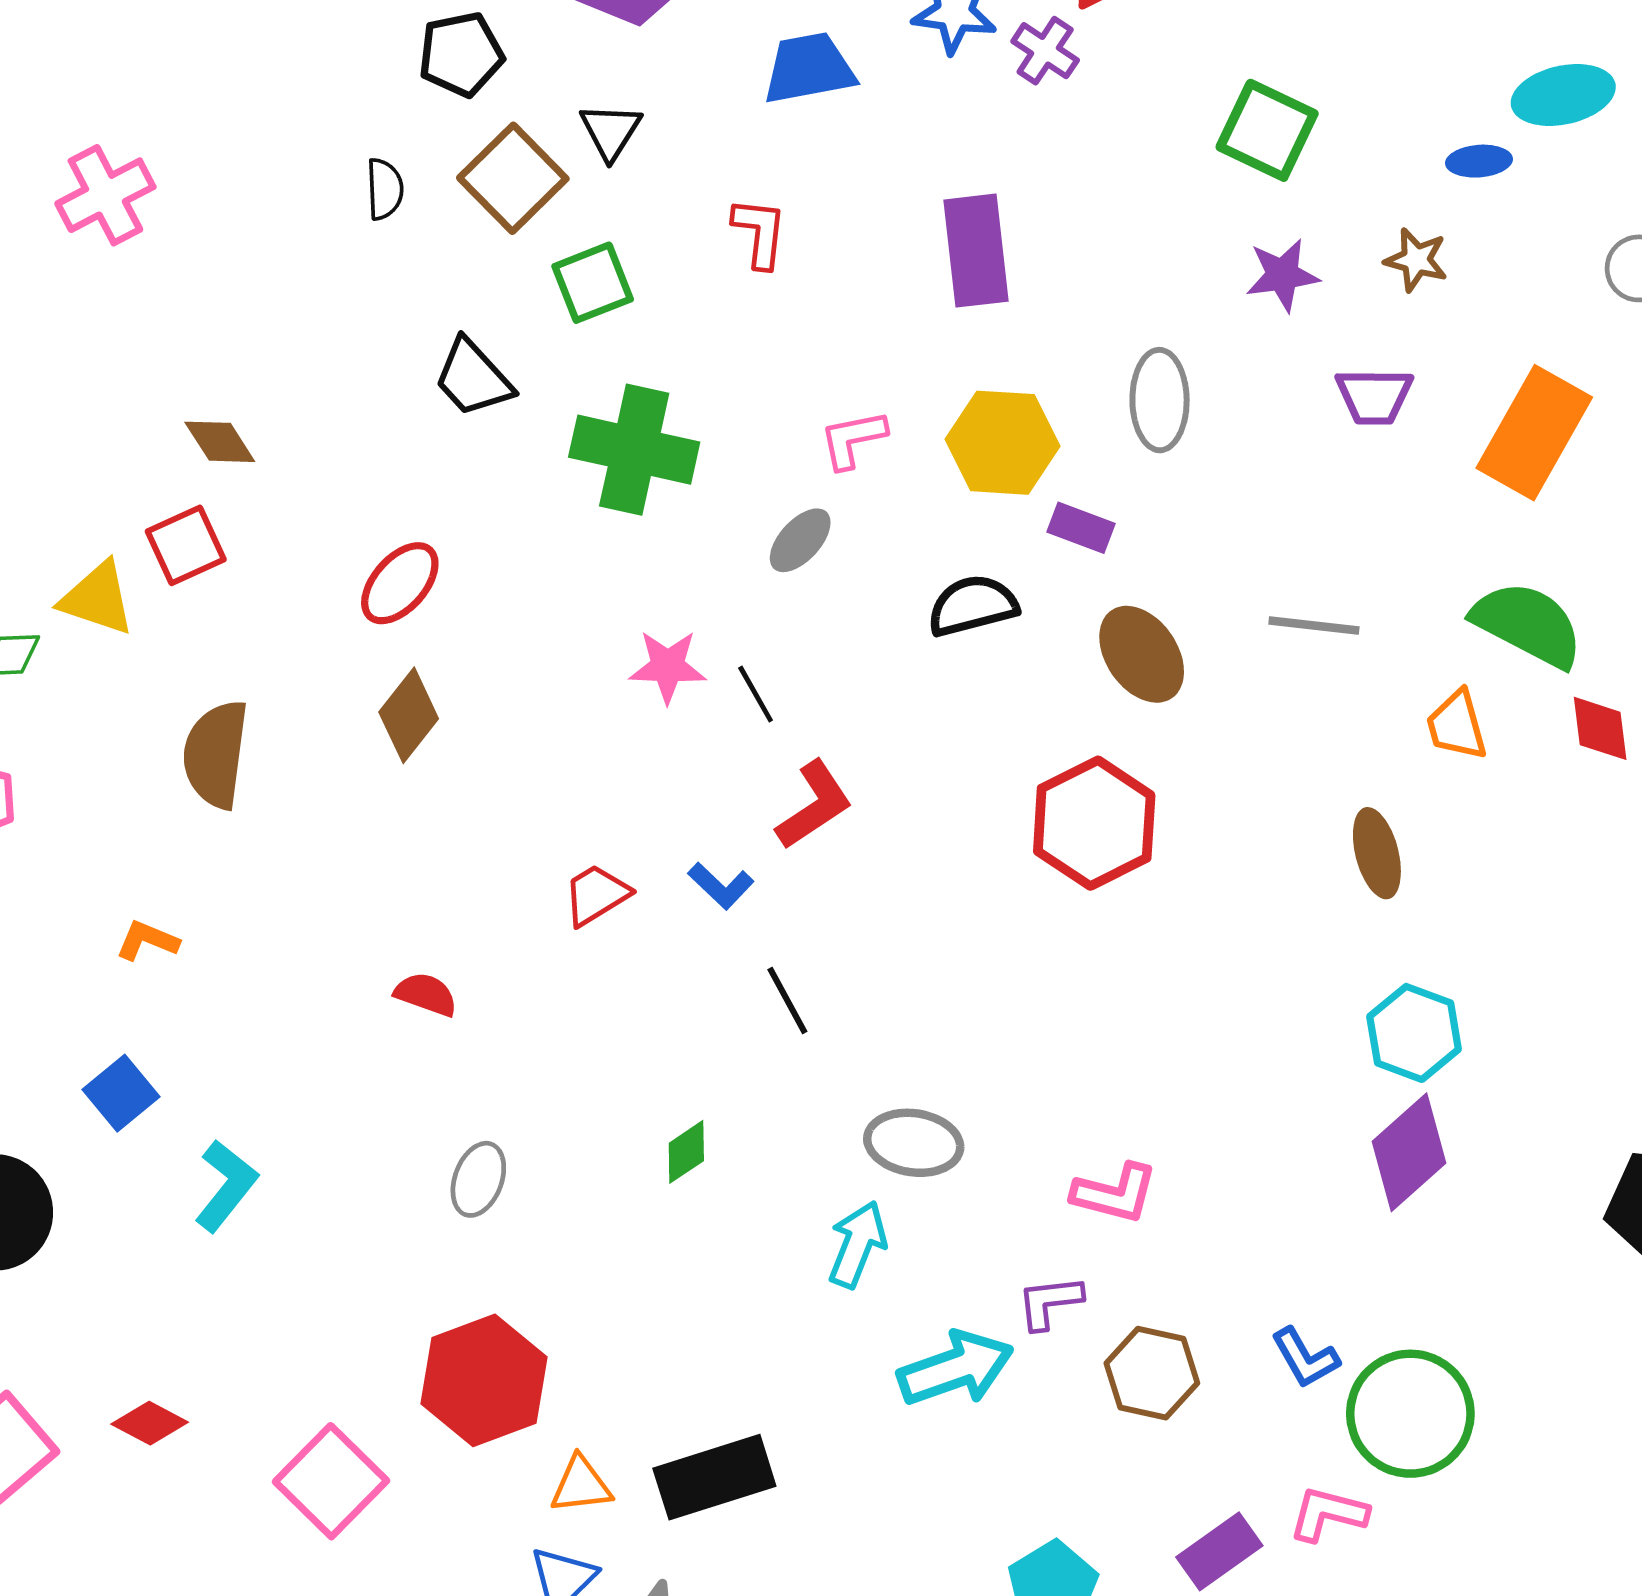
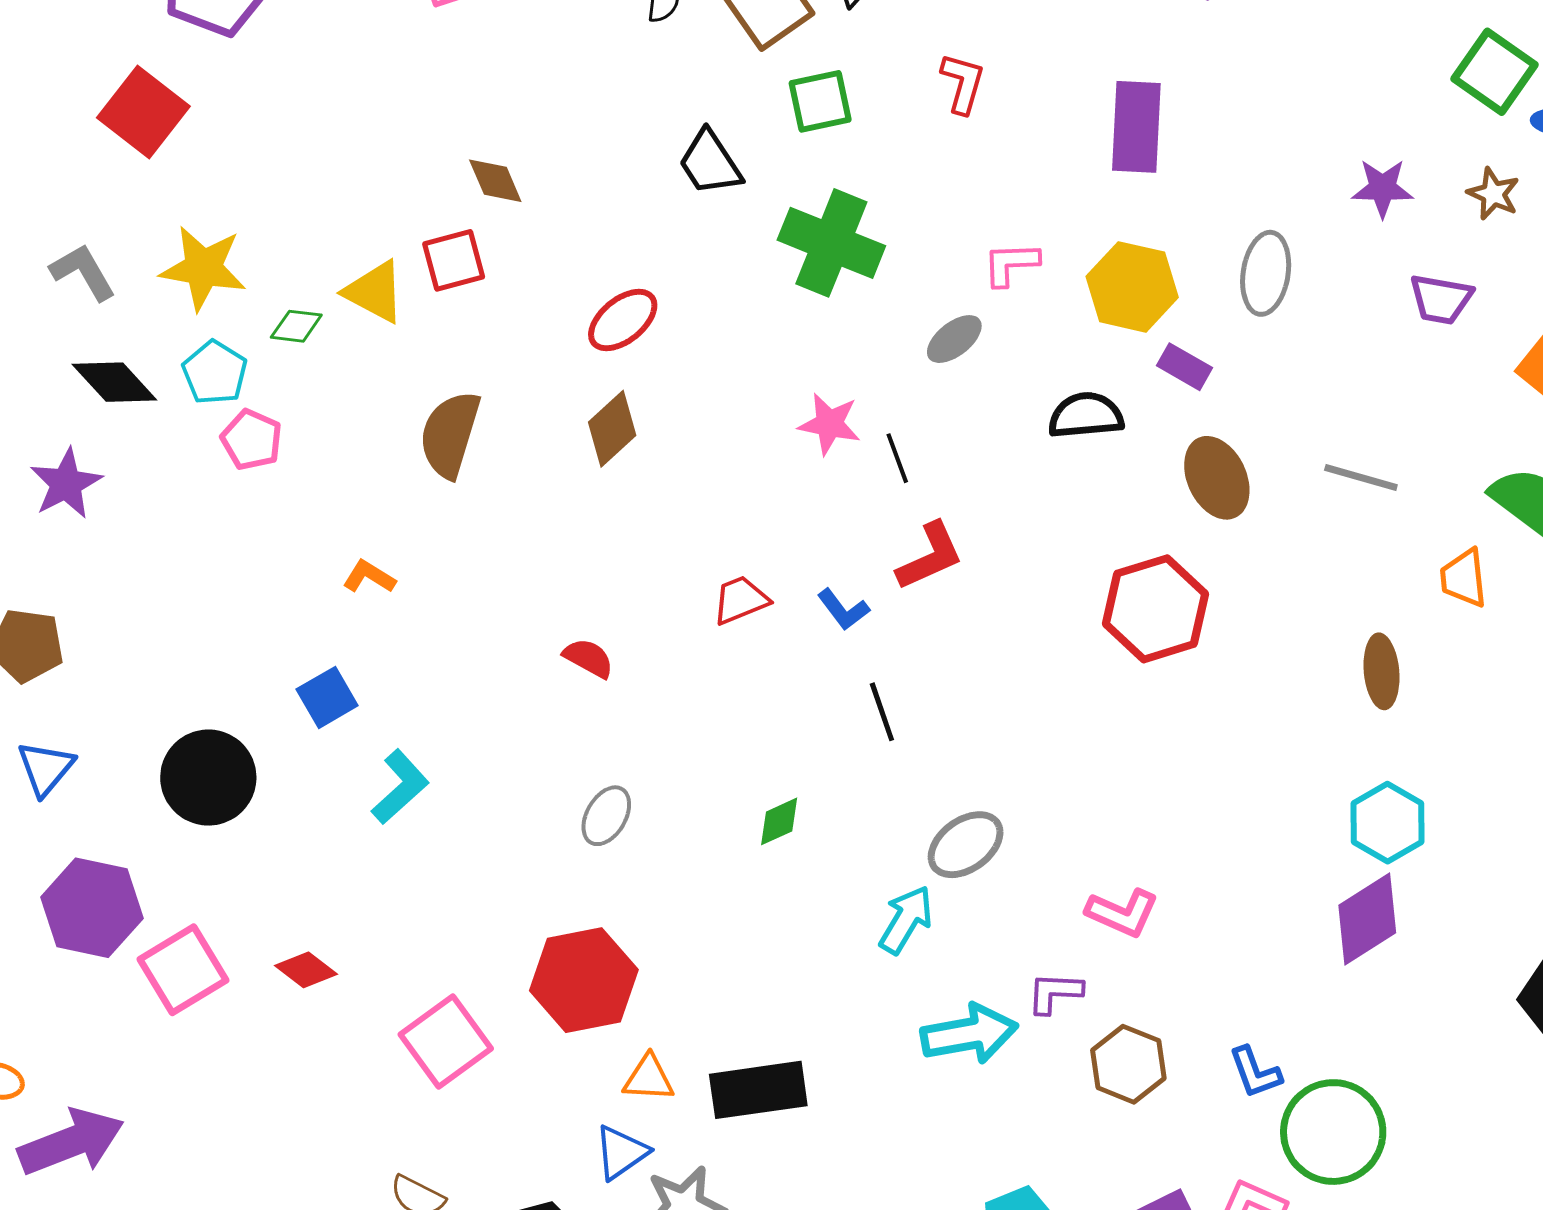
green square: (1267, 130) -> (1494, 72), moved
gray ellipse: (914, 1143) -> (966, 845), turned -54

